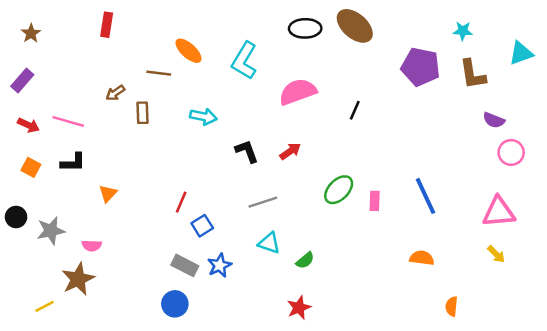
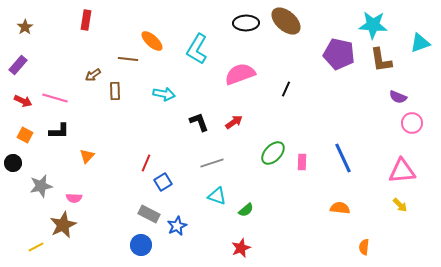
cyan star: (463, 31) -> (373, 25), size x1.8
black circle: (16, 217) -> (13, 163), moved
blue star: (220, 265) -> (177, 226), moved

